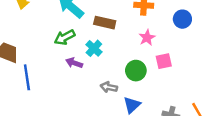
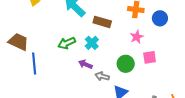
blue circle: (182, 19) -> (160, 18), moved
green arrow: (65, 37) -> (67, 43), moved
purple arrow: (74, 63) -> (85, 64), moved

